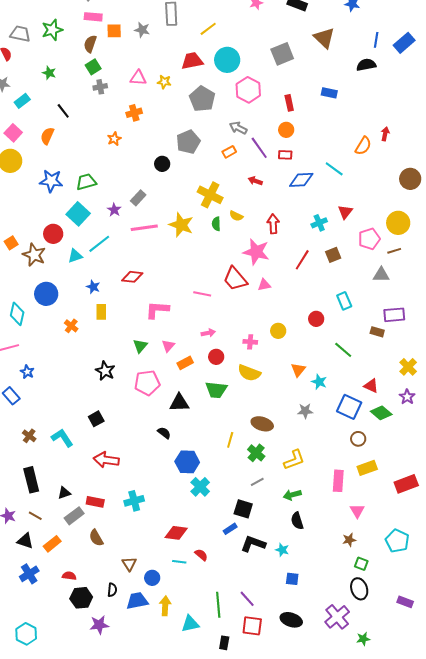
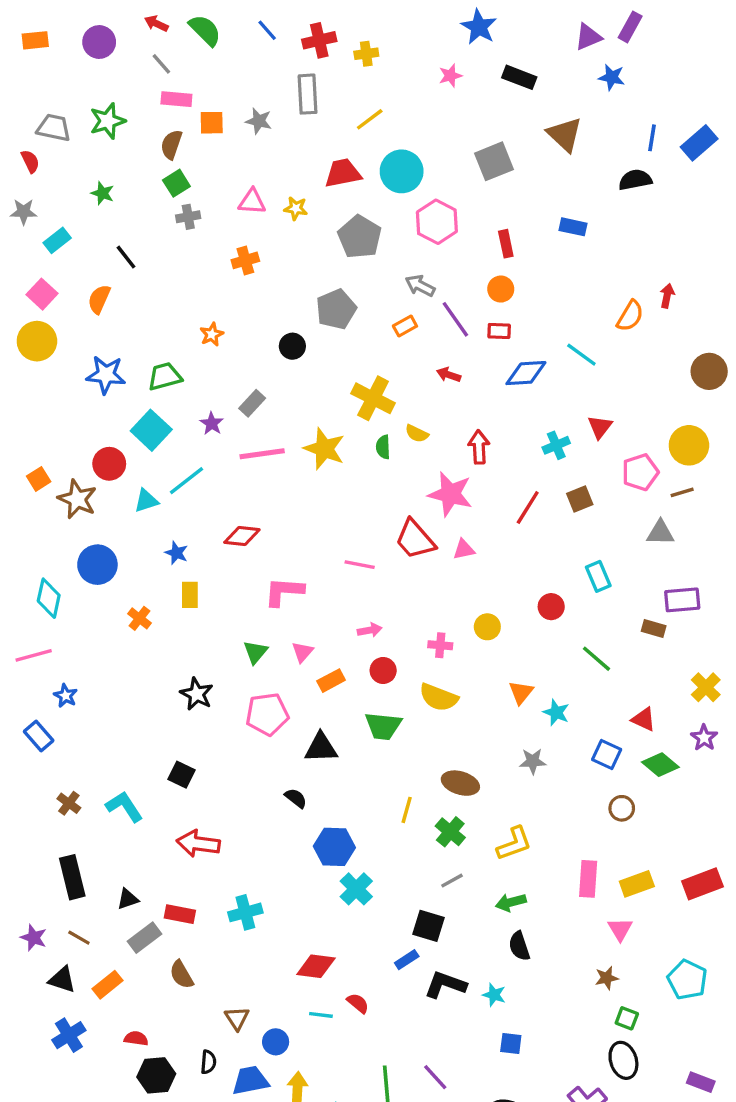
orange star: (114, 139) -> (212, 334), moved
blue square: (349, 407) -> (607, 754), size x0.7
black square: (96, 419) -> (181, 775), turned -35
yellow rectangle: (367, 468) -> (637, 884), moved

